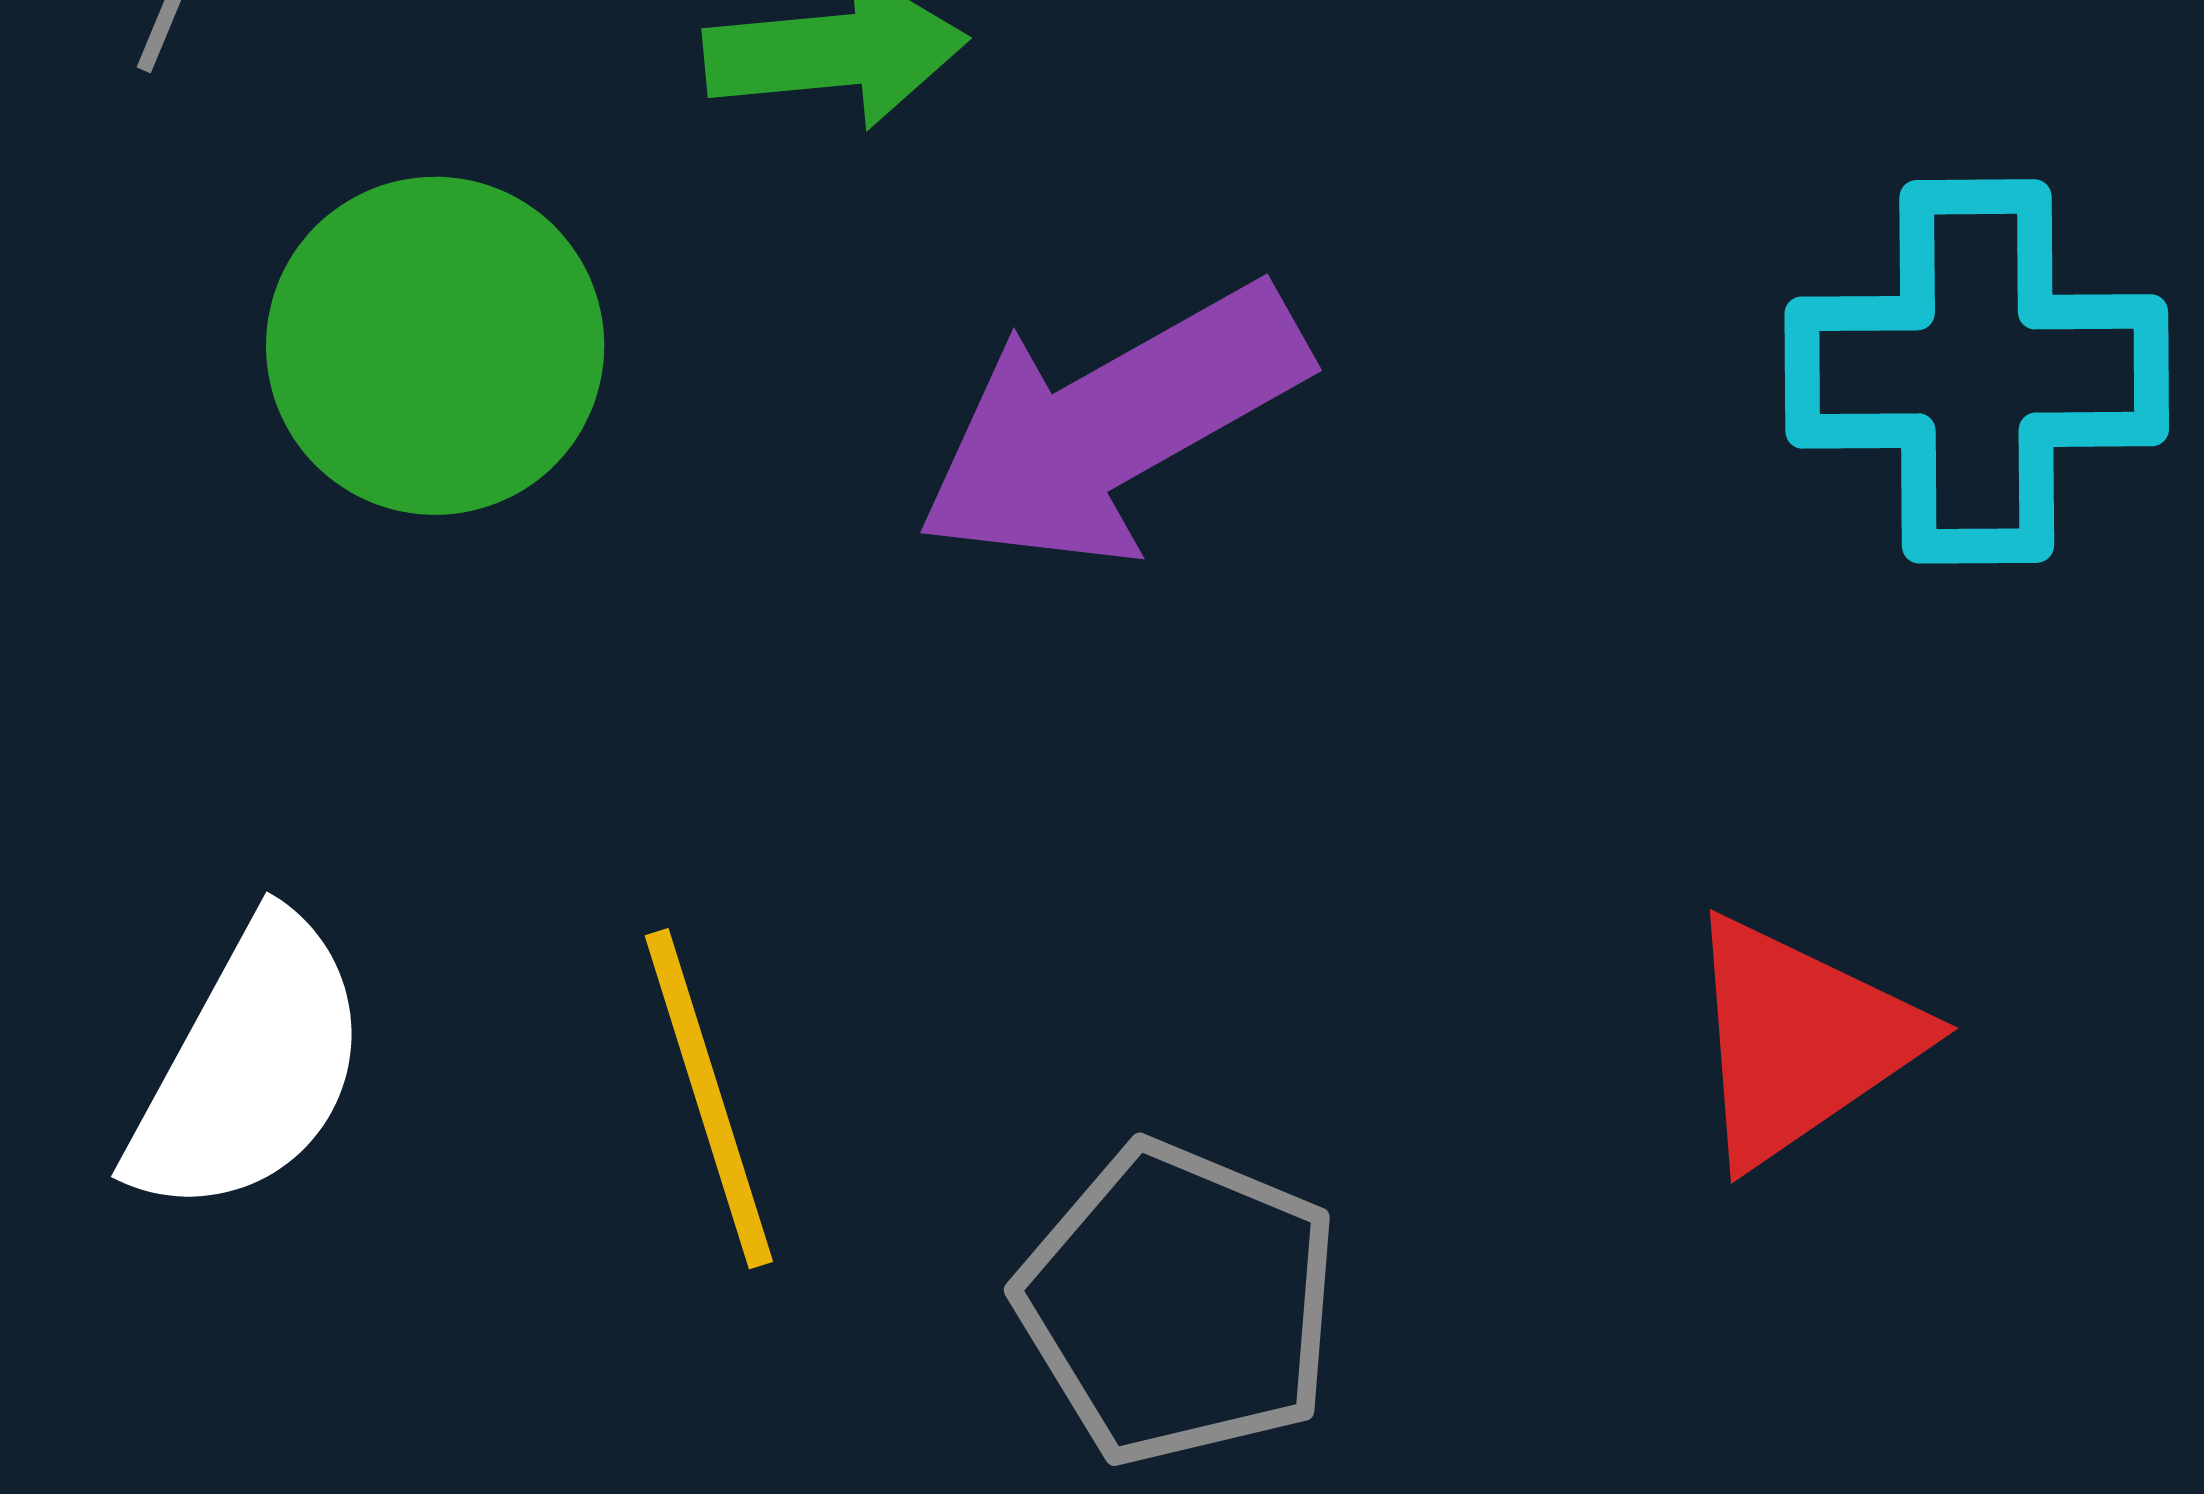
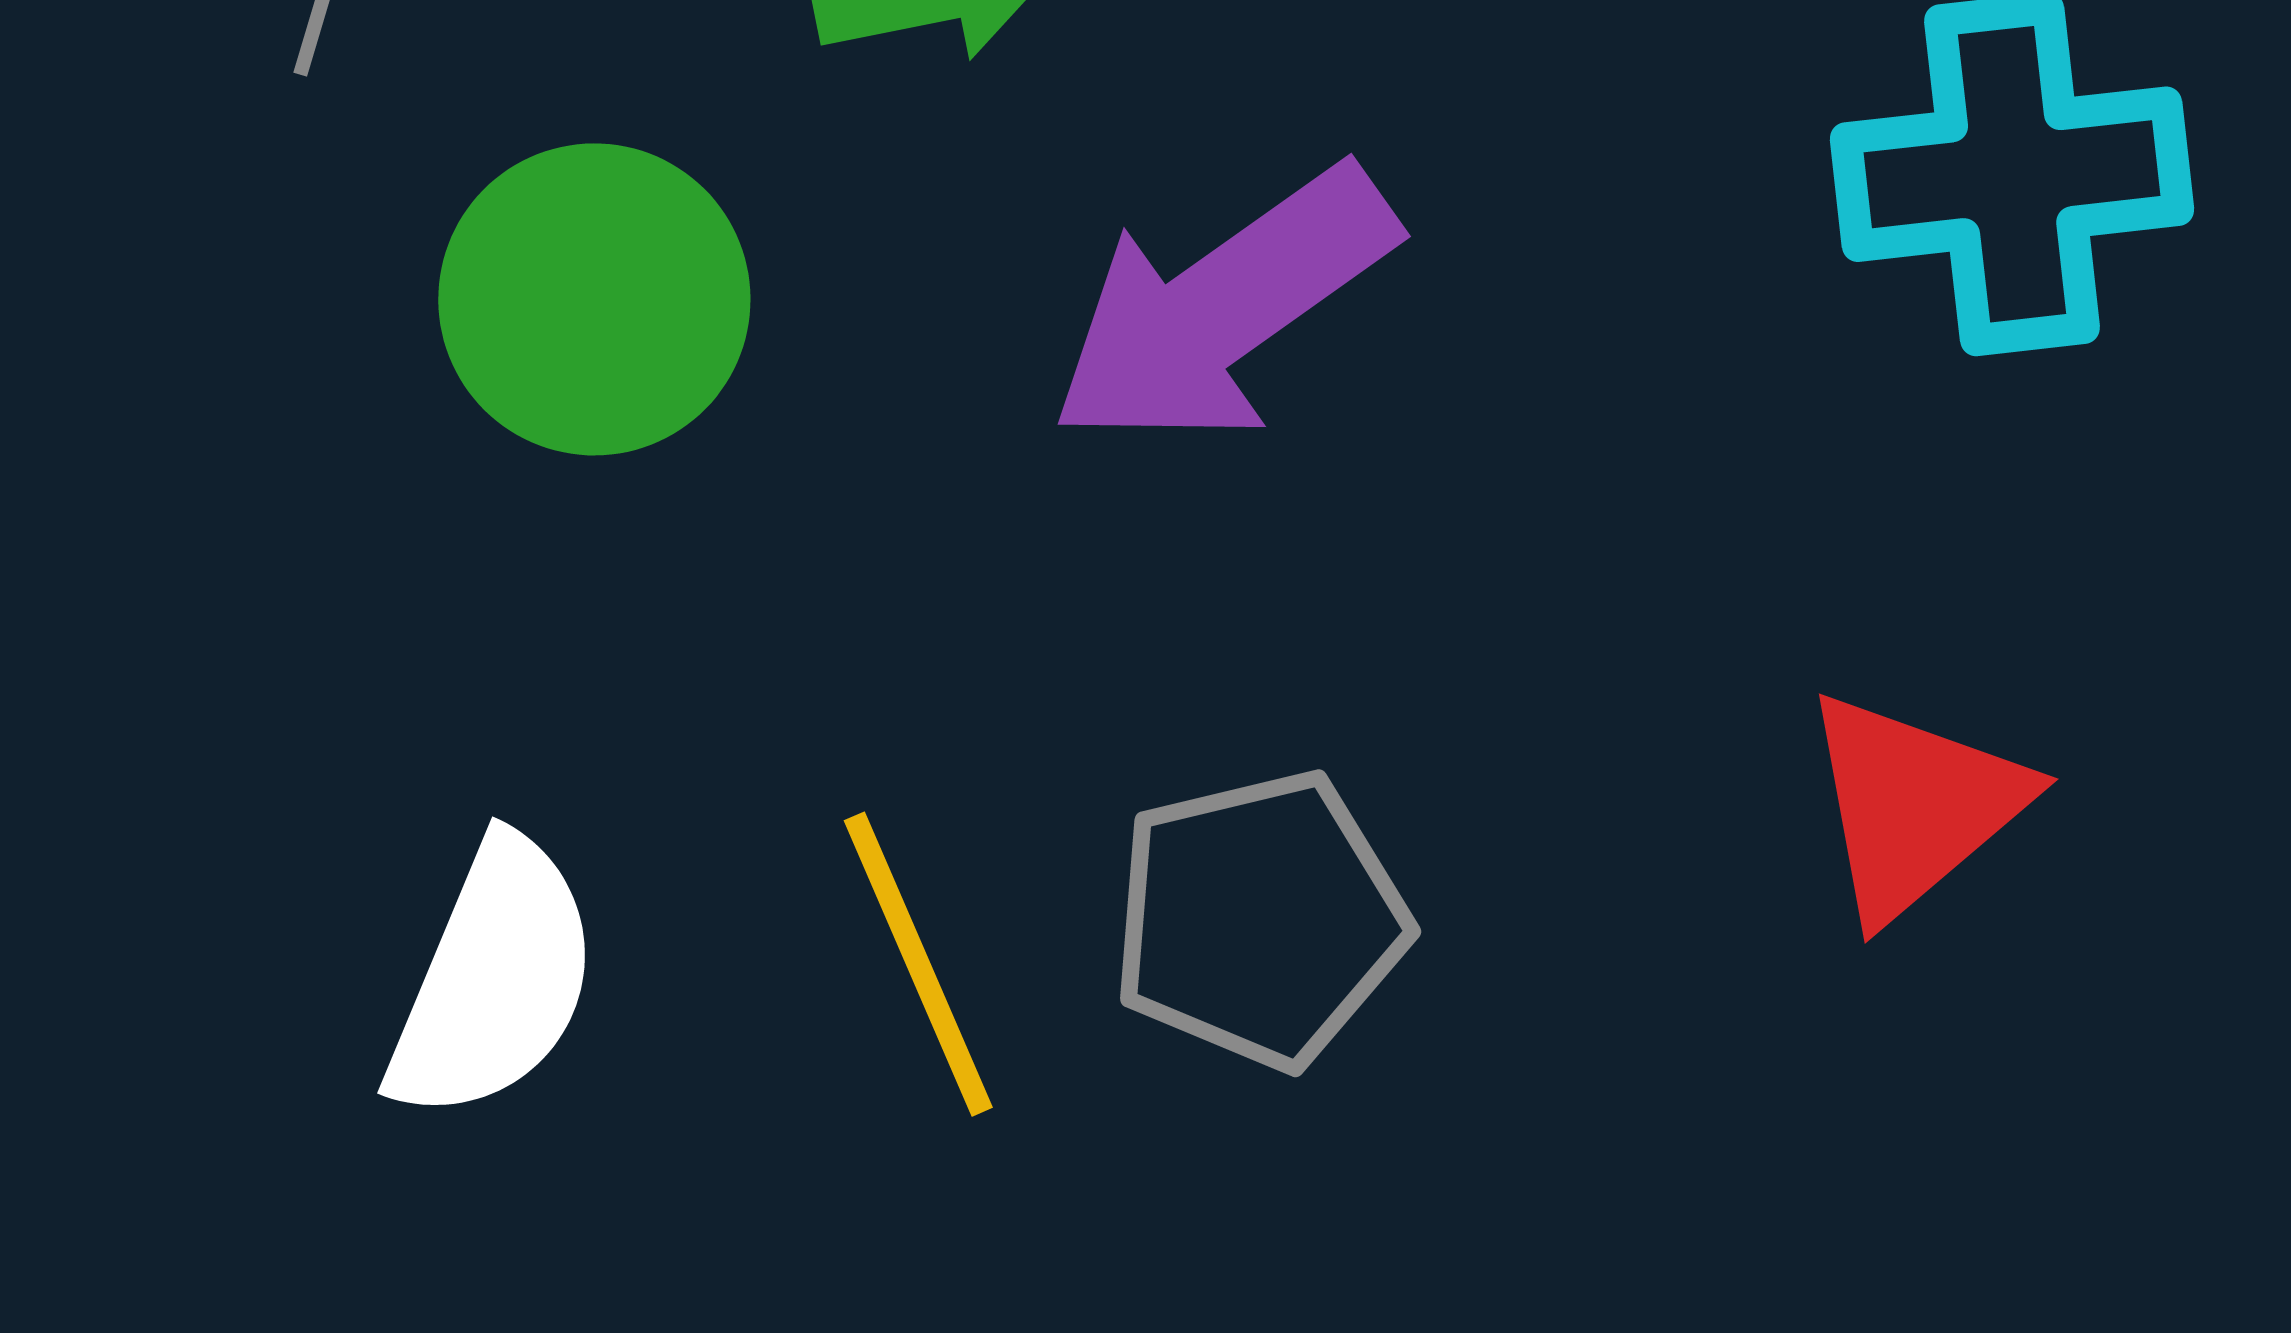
gray pentagon: (1179, 1303) -> (1260, 919), moved, turned -30

